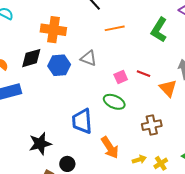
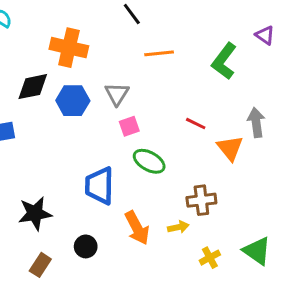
gray triangle: (89, 58) -> (117, 94), turned 36
pink square: (121, 77) -> (129, 126), moved
yellow arrow: (139, 160) -> (178, 227), moved
black circle: (67, 164) -> (86, 246), moved

